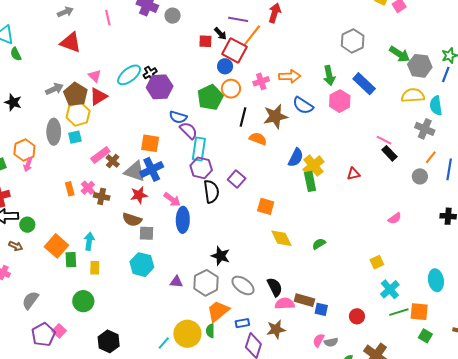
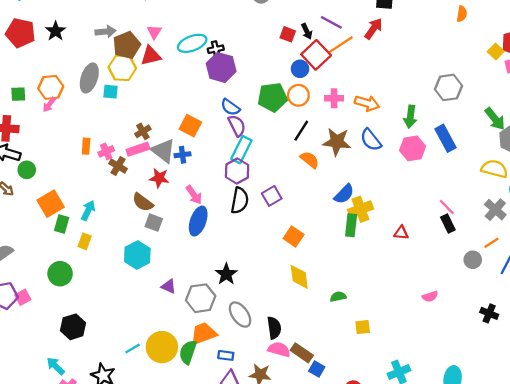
pink rectangle: (100, 155) -> (138, 149), moved
blue cross: (152, 169) -> (182, 155), size x0.6
yellow square: (377, 262) -> (363, 327), moved
green semicircle: (210, 331) -> (188, 352), size x1.5

